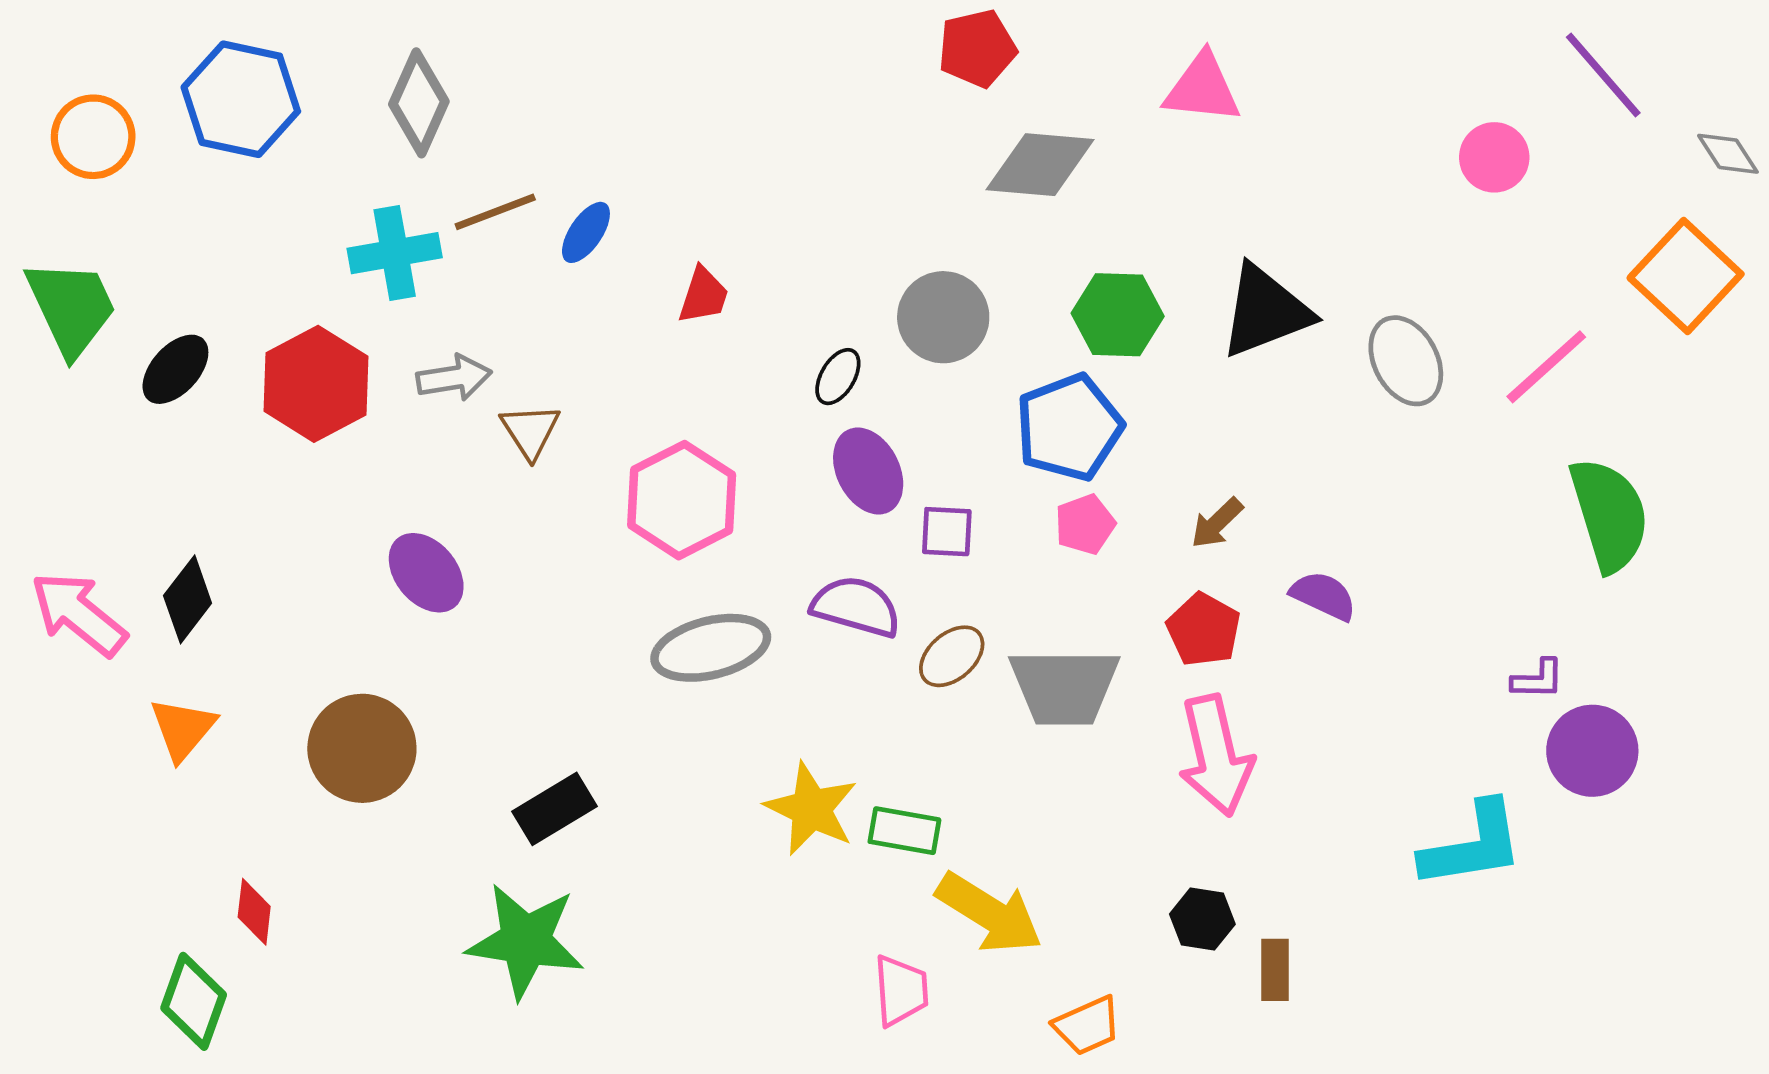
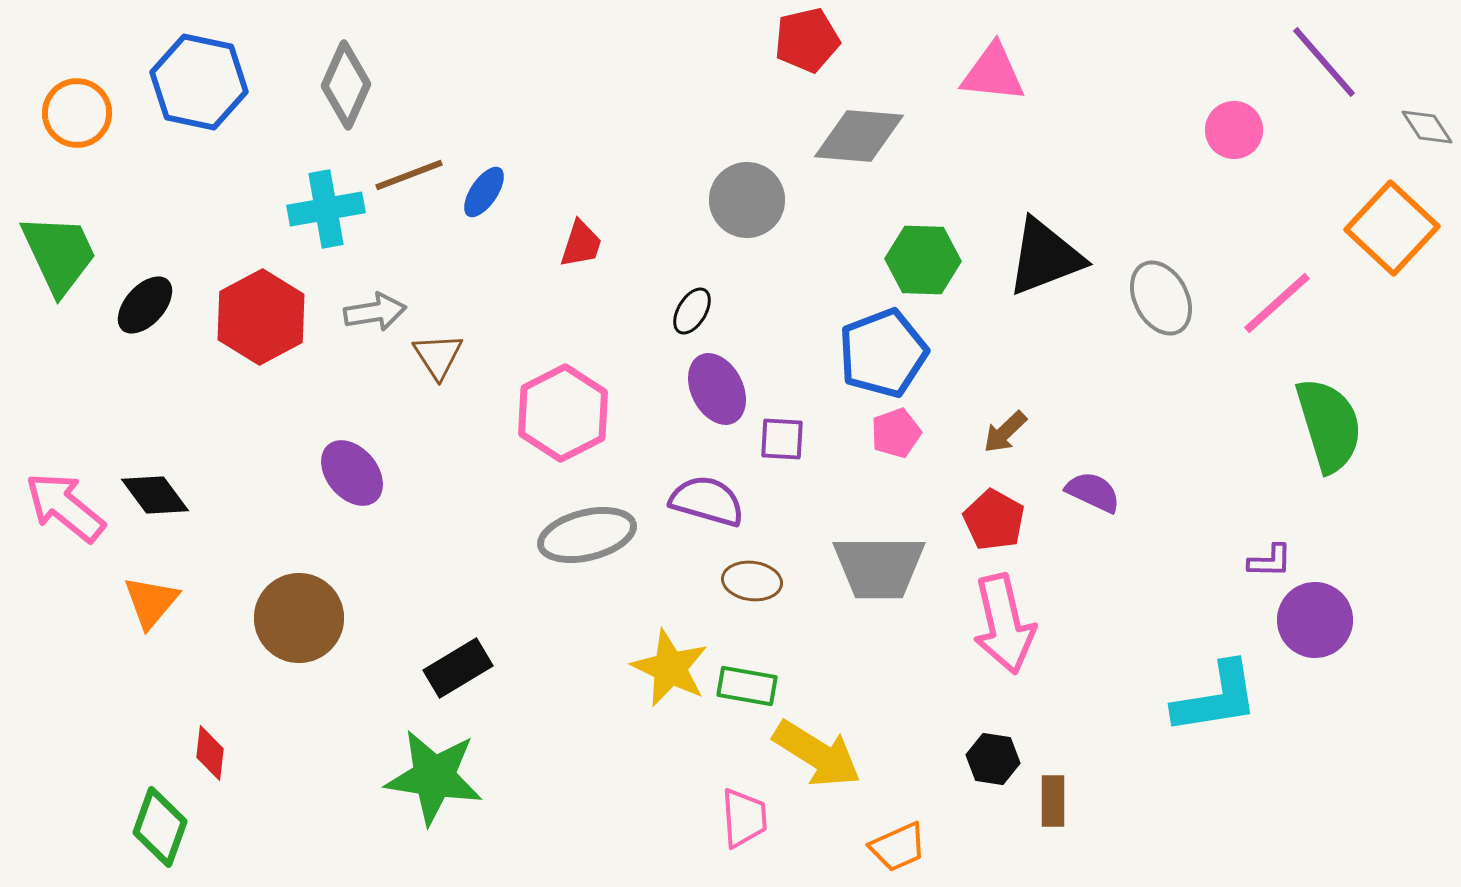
gray circle: (943, 317) -> (747, 200), moved
black diamond: (188, 599) -> (155, 495), turned -74
brown ellipse: (952, 656) -> (752, 581), moved, turned 48

